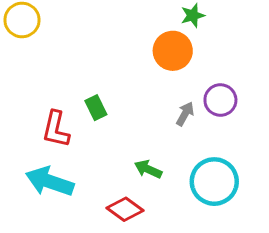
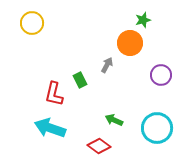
gray arrow: (185, 114) -> (107, 65), moved

